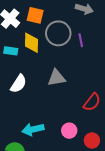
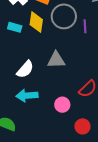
white semicircle: (18, 84) -> (25, 69), moved
cyan arrow: (33, 129) -> (27, 96), moved
pink circle: (69, 131) -> (62, 105), moved

